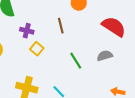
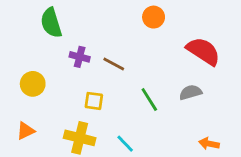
brown line: (61, 26) -> (114, 64), moved, turned -49
yellow square: (37, 49) -> (94, 101), moved, turned -32

